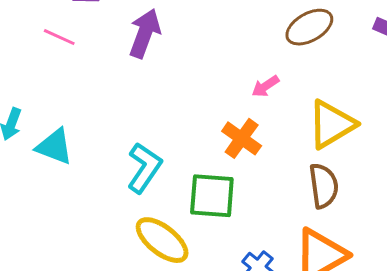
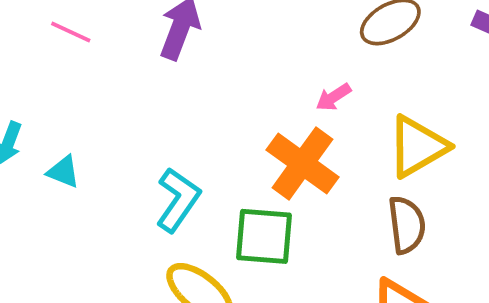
orange cross: (242, 138) -> (302, 163), size x1.4
cyan triangle: (54, 147) -> (63, 172), size x0.7

